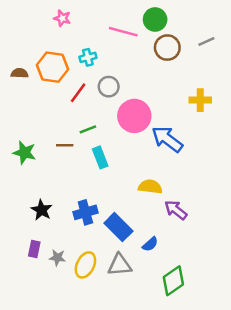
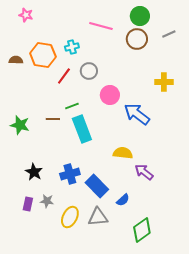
pink star: (62, 18) -> (26, 15), moved
green circle: (155, 19) -> (140, 16), moved
pink circle: (134, 116) -> (110, 95), size x0.7
cyan rectangle: (100, 157) -> (82, 129), size x1.5
gray star: (57, 258) -> (47, 201), moved

